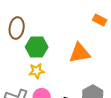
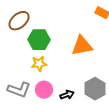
brown ellipse: (17, 28) -> (19, 21), turned 40

